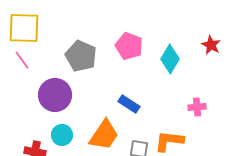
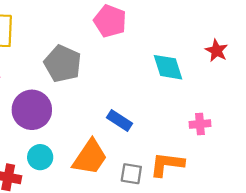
pink pentagon: (129, 46) -> (110, 21), moved
cyan diamond: (170, 59) -> (168, 67), turned -48

